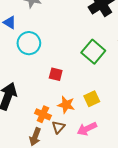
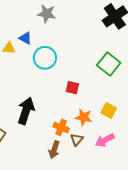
yellow square: (92, 99) -> (109, 110), turned -35

